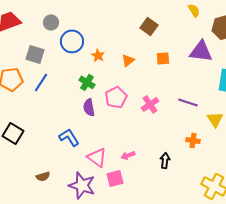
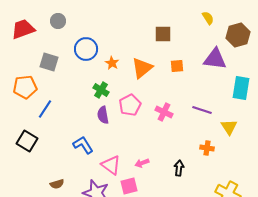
gray circle: (51, 22) -> (58, 21), moved
brown square: (149, 26) -> (163, 34), turned -36
orange triangle: (128, 60) -> (142, 68), size x1.6
blue line: (41, 82) -> (45, 109), moved
pink cross: (150, 104) -> (164, 112), turned -30

